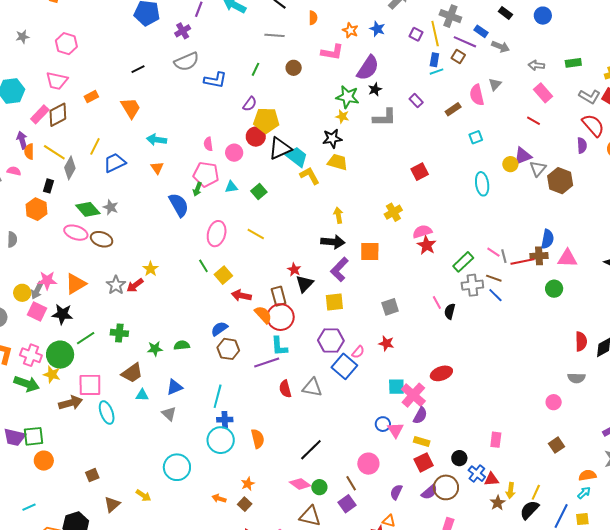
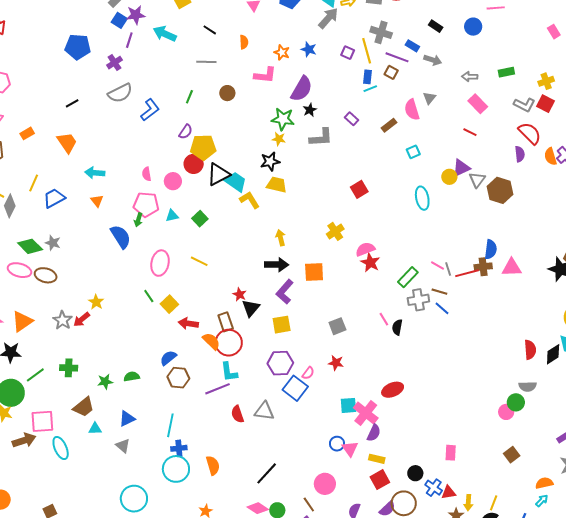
blue L-shape: (215, 80) -> (150, 110), turned -45
green circle: (554, 289) -> (516, 402), moved

